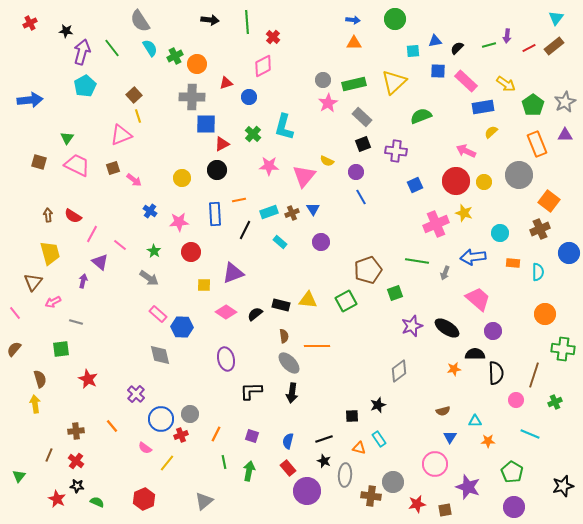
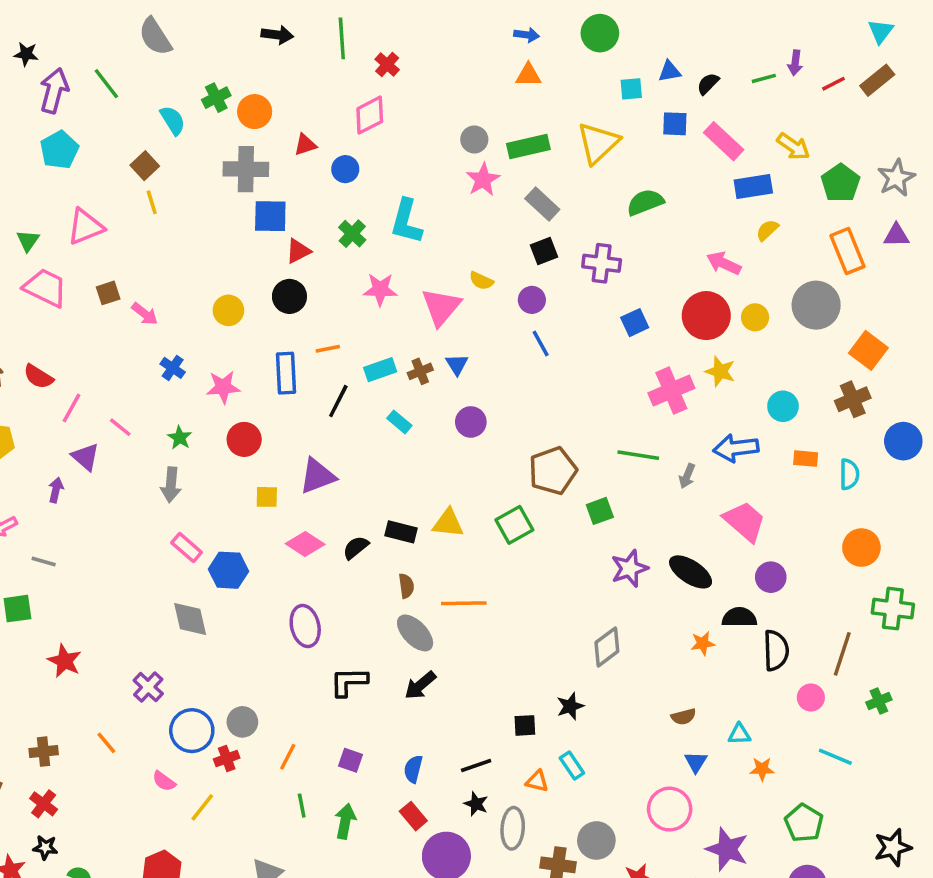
cyan semicircle: (150, 48) -> (173, 120), moved
pink triangle: (121, 135) -> (85, 227), moved
gray arrow: (149, 278) -> (171, 485), turned 60
black arrow: (292, 393) -> (420, 685), turned 42

